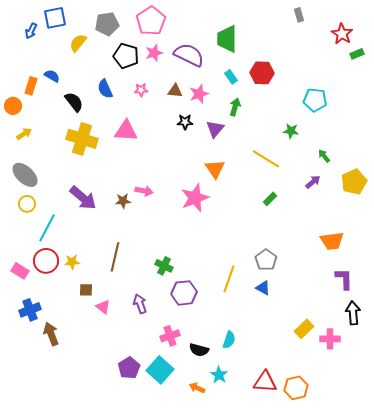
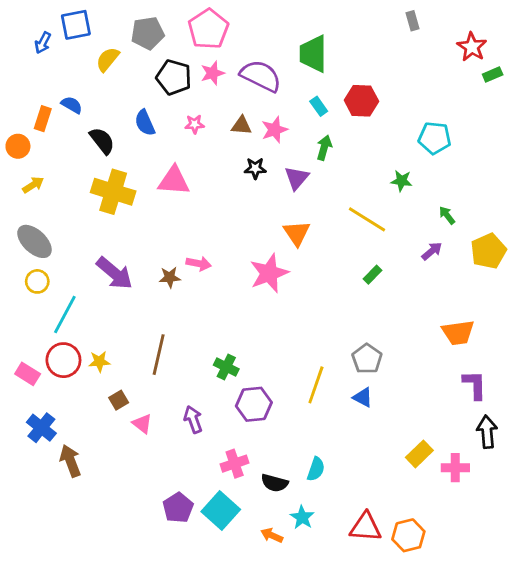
brown square: (86, 290) -> (119, 400), turned -32
blue cross: (30, 310) -> (41, 428), turned -30

